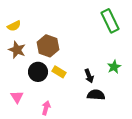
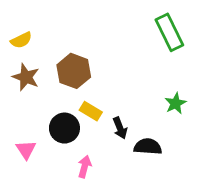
black circle: (38, 72) -> (64, 128), moved
black arrow: (89, 76) -> (120, 128), moved
pink arrow: (46, 108) -> (85, 167), moved

